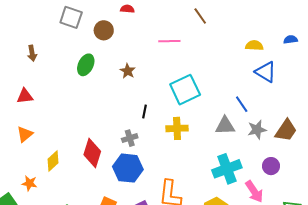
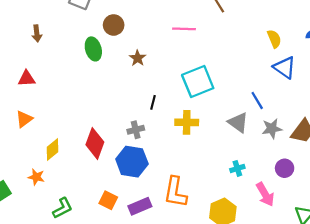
brown circle: (104, 30) -> (114, 25), moved
yellow semicircle: (254, 46) -> (274, 39), turned 60
green ellipse: (86, 65) -> (93, 49), turned -45
gray triangle: (225, 126) -> (238, 122), turned 35
cyan cross: (227, 169) -> (237, 168), size x0.5
orange star: (29, 183) -> (36, 177), moved

